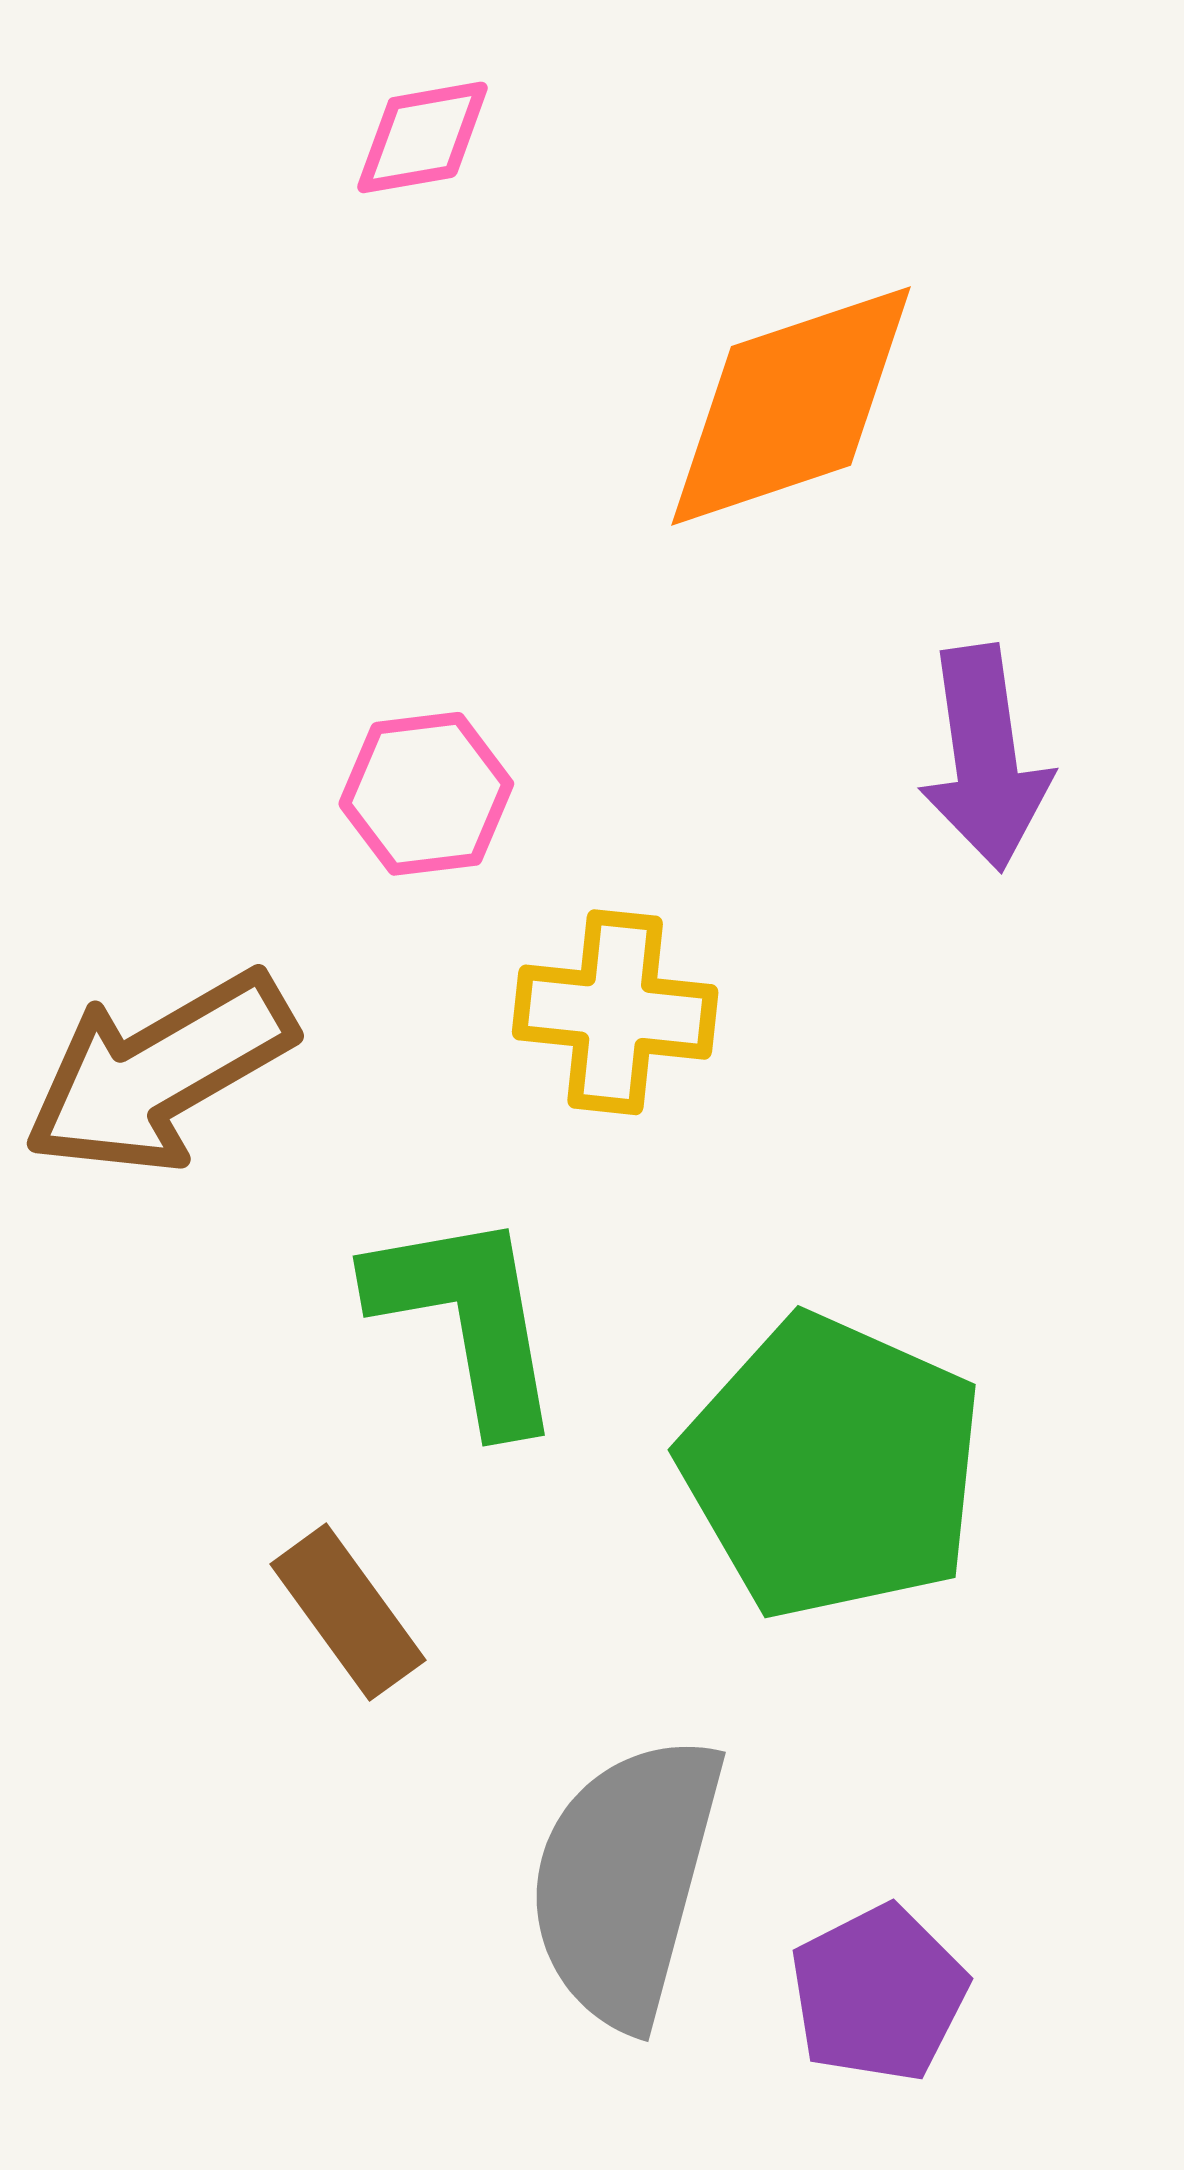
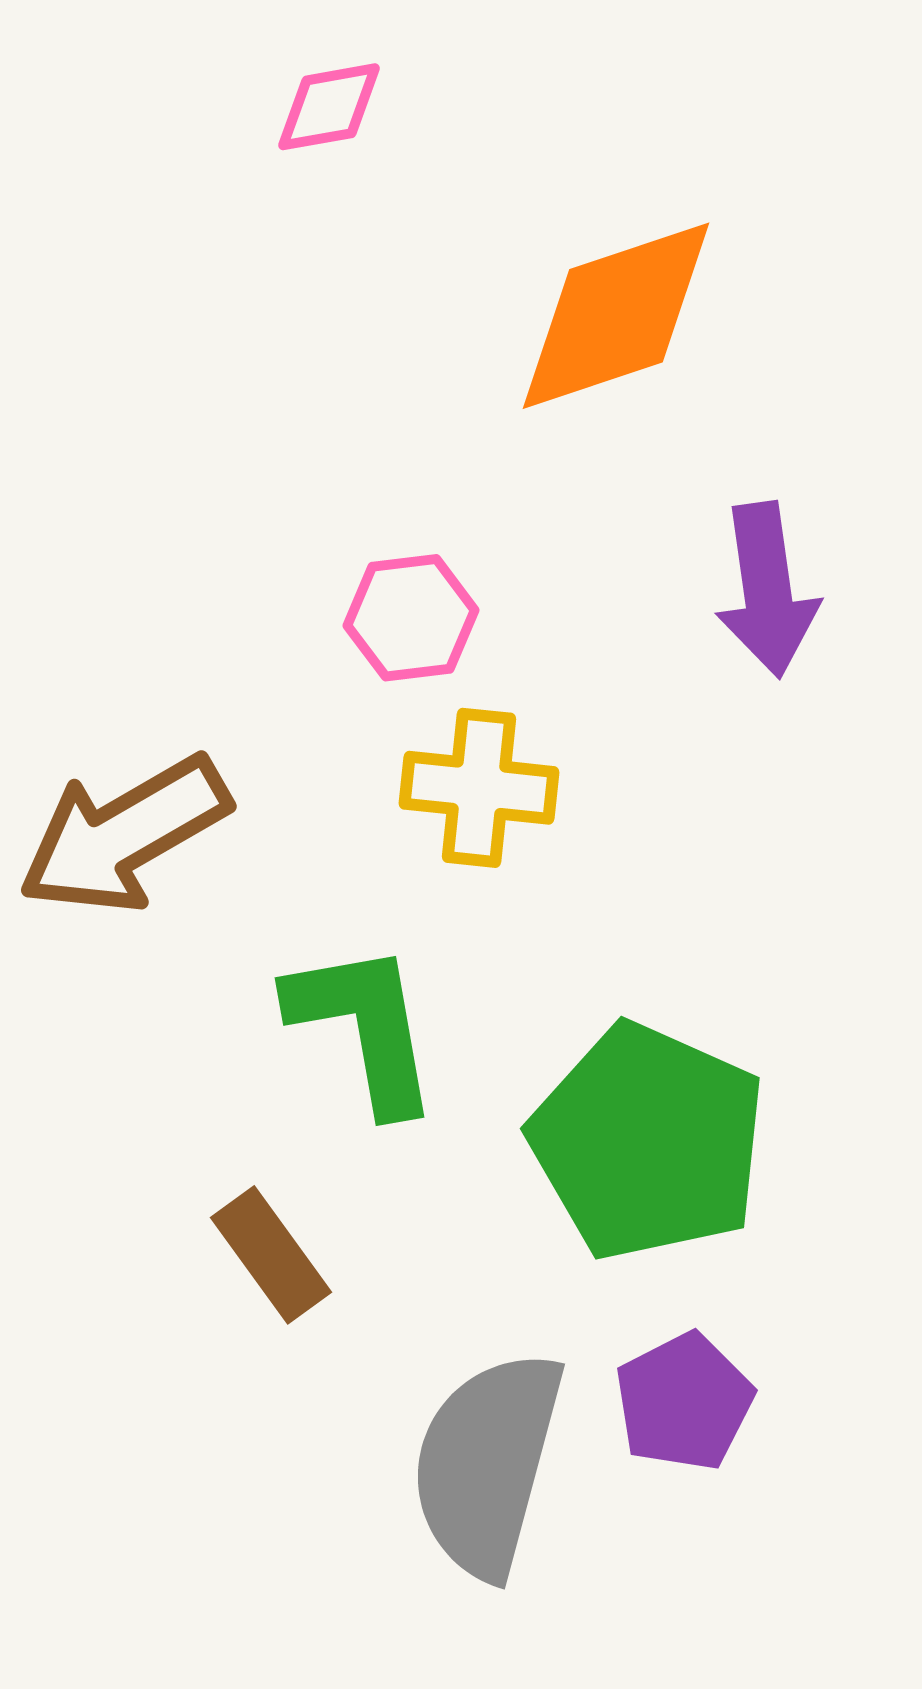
pink hexagon: (426, 794) -> (411, 618), moved
purple pentagon: (878, 1994) -> (684, 1402), moved

